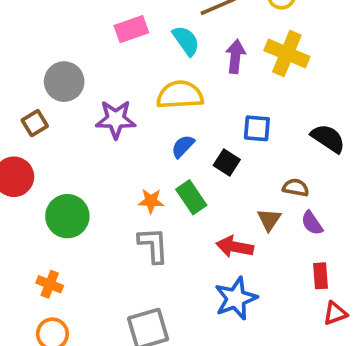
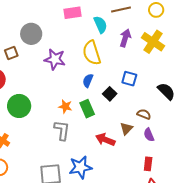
yellow semicircle: (180, 95) -> (92, 53), turned -115
blue semicircle: (183, 146) -> (88, 81), turned -32
blue star: (236, 298) -> (80, 167), moved

